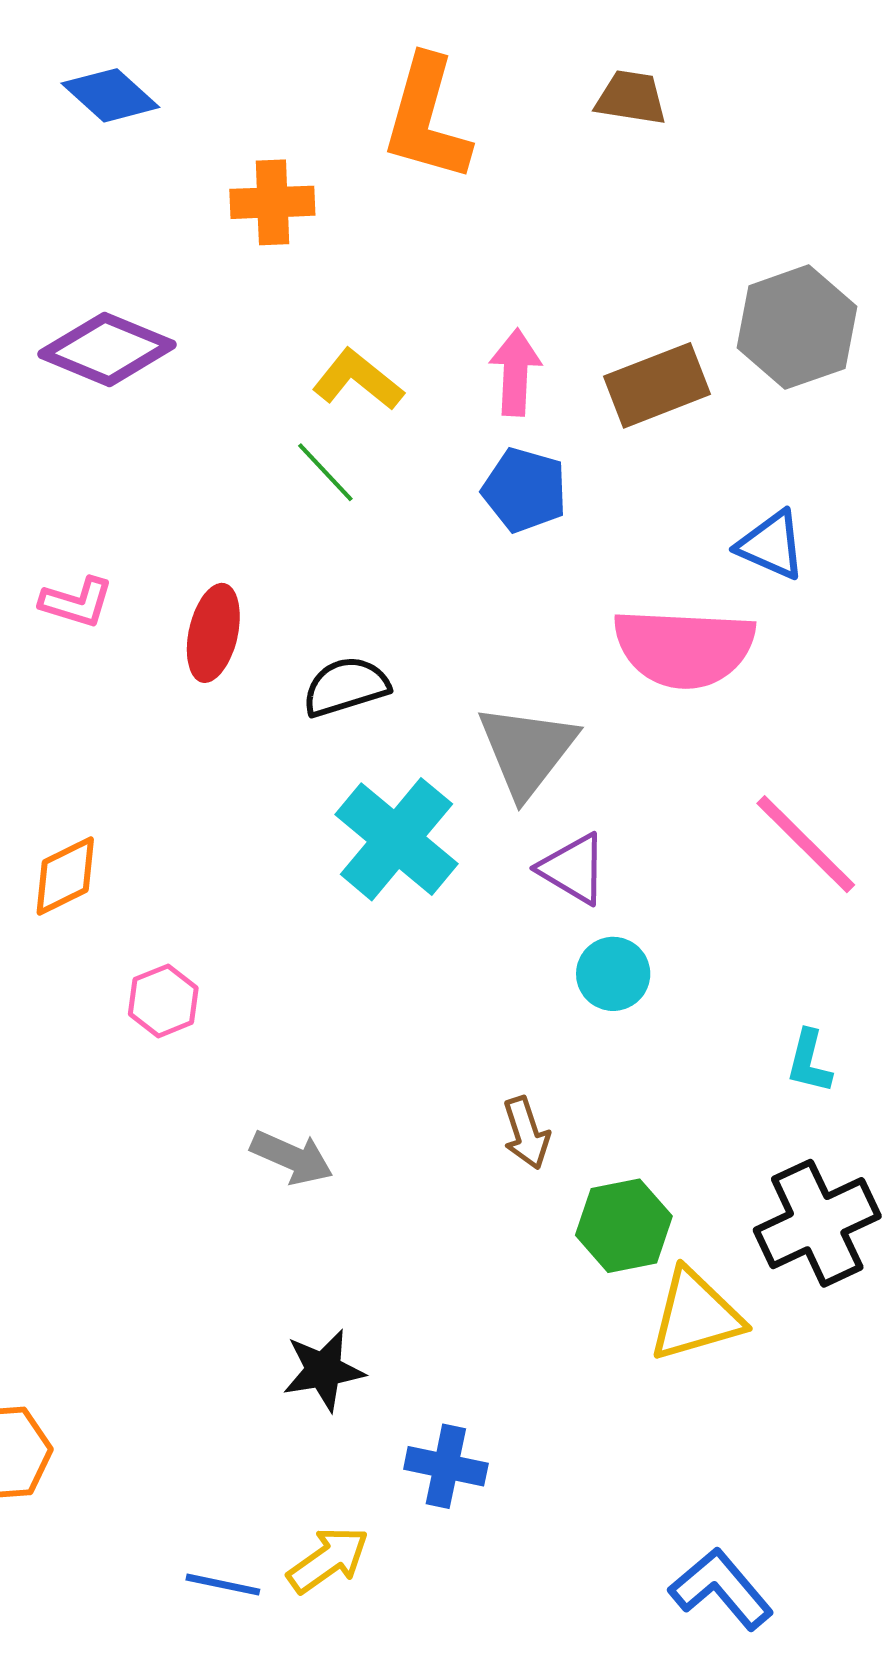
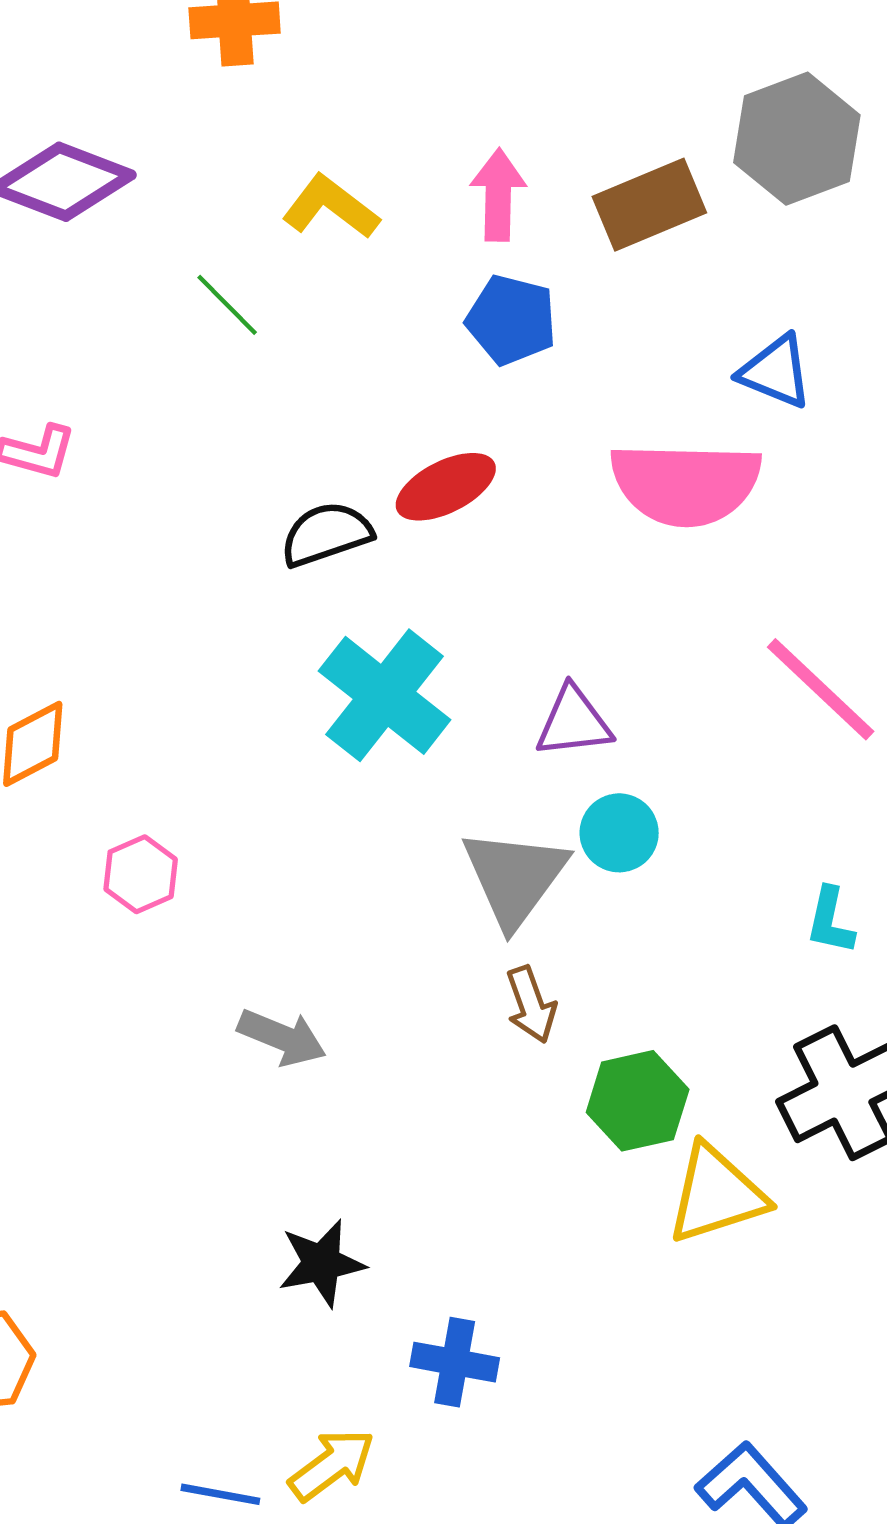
green line: (325, 472) -> (227, 305), moved
red ellipse: (213, 633) -> (446, 487), moved, turned 52
gray triangle: (527, 750) -> (515, 877), moved
purple triangle: (573, 869) -> (574, 722), turned -36

